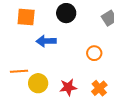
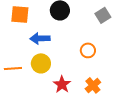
yellow circle: (38, 83) -> (41, 63), moved
red star: (68, 87) -> (62, 84), turned -30

